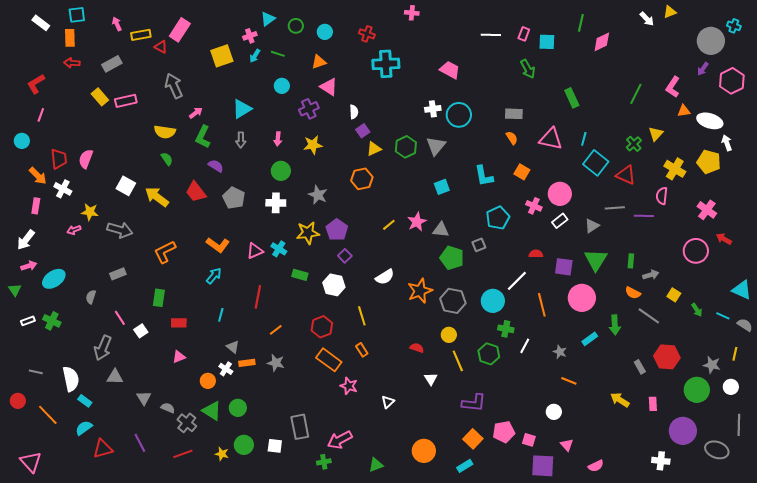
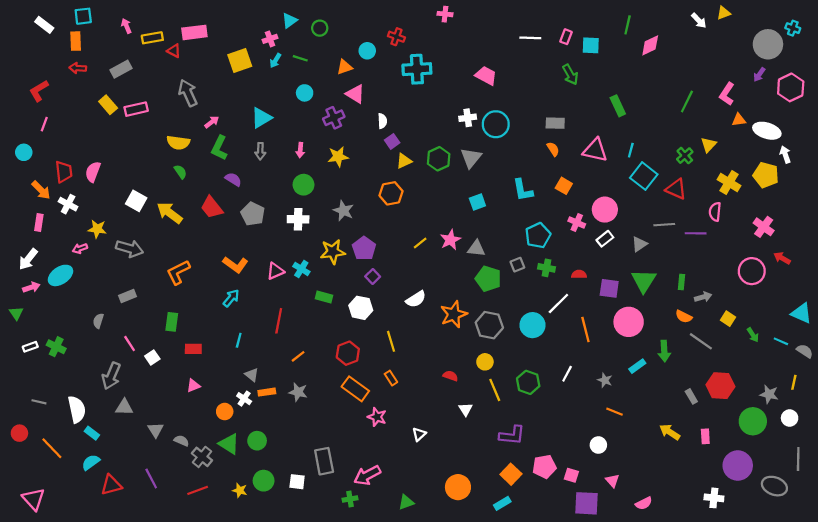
pink rectangle: (180, 30) -> (194, 32), turned 50
cyan circle: (325, 32) -> (367, 51), moved
cyan ellipse: (54, 279) -> (60, 275), moved
green cross: (506, 329) -> (547, 268), moved

